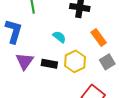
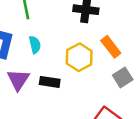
cyan semicircle: (59, 37) -> (35, 45), moved, turned 40
yellow hexagon: (75, 61) -> (79, 57), moved

